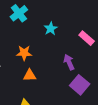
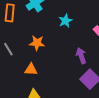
orange triangle: (30, 75) -> (31, 69), moved

